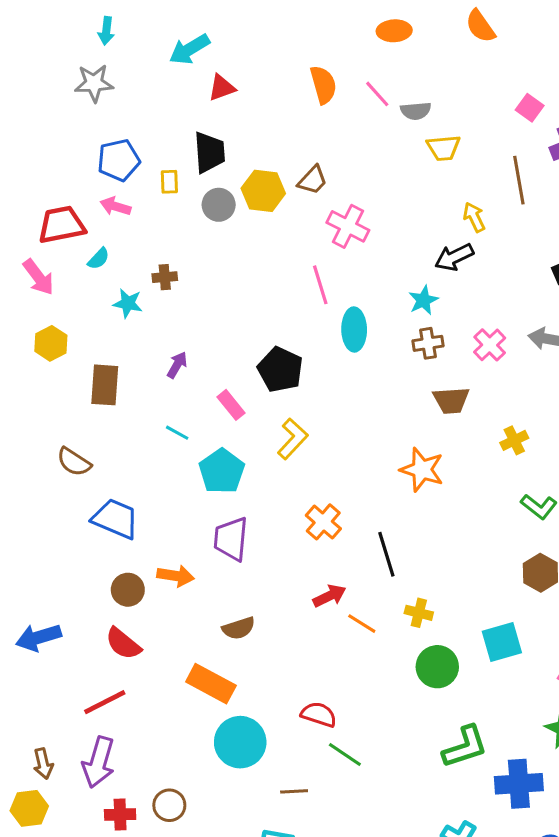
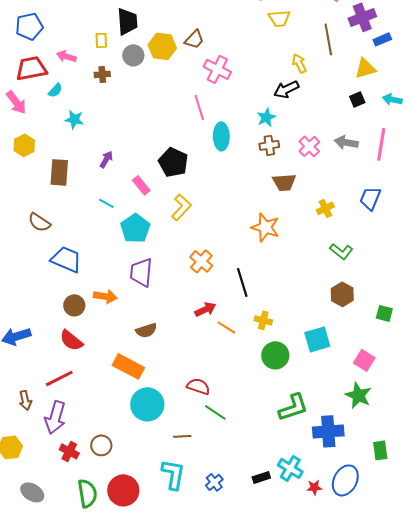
blue pentagon: (119, 160) -> (29, 26), moved
brown cross: (165, 277) -> (102, 74), moved
brown arrow: (43, 764) -> (25, 400), moved
red cross: (120, 814) -> (69, 451), turned 30

